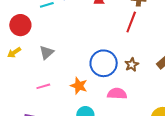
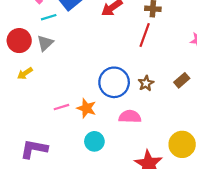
yellow arrow: (14, 52) -> (25, 73), moved
gray triangle: (47, 52) -> (45, 43), moved
pink line: (43, 86) -> (61, 107), moved

